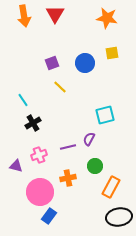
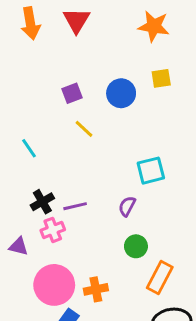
black cross: (33, 123) -> (42, 202), moved
purple line: (68, 147) -> (75, 206), moved
orange cross: (68, 178) -> (96, 289), moved

